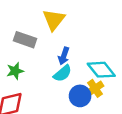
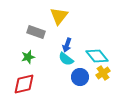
cyan semicircle: (63, 73) -> (66, 59), turned 77
yellow cross: (95, 88) -> (103, 73), moved

